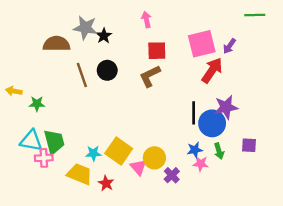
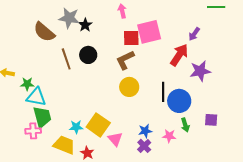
brown semicircle: (56, 44) -> (44, 32), turned -140
pink square: (202, 44) -> (149, 32), moved
purple star: (226, 107) -> (200, 71), moved
cyan triangle: (31, 141) -> (36, 97), moved
blue star: (195, 150) -> (145, 131), moved
yellow circle: (154, 158) -> (129, 87), moved

